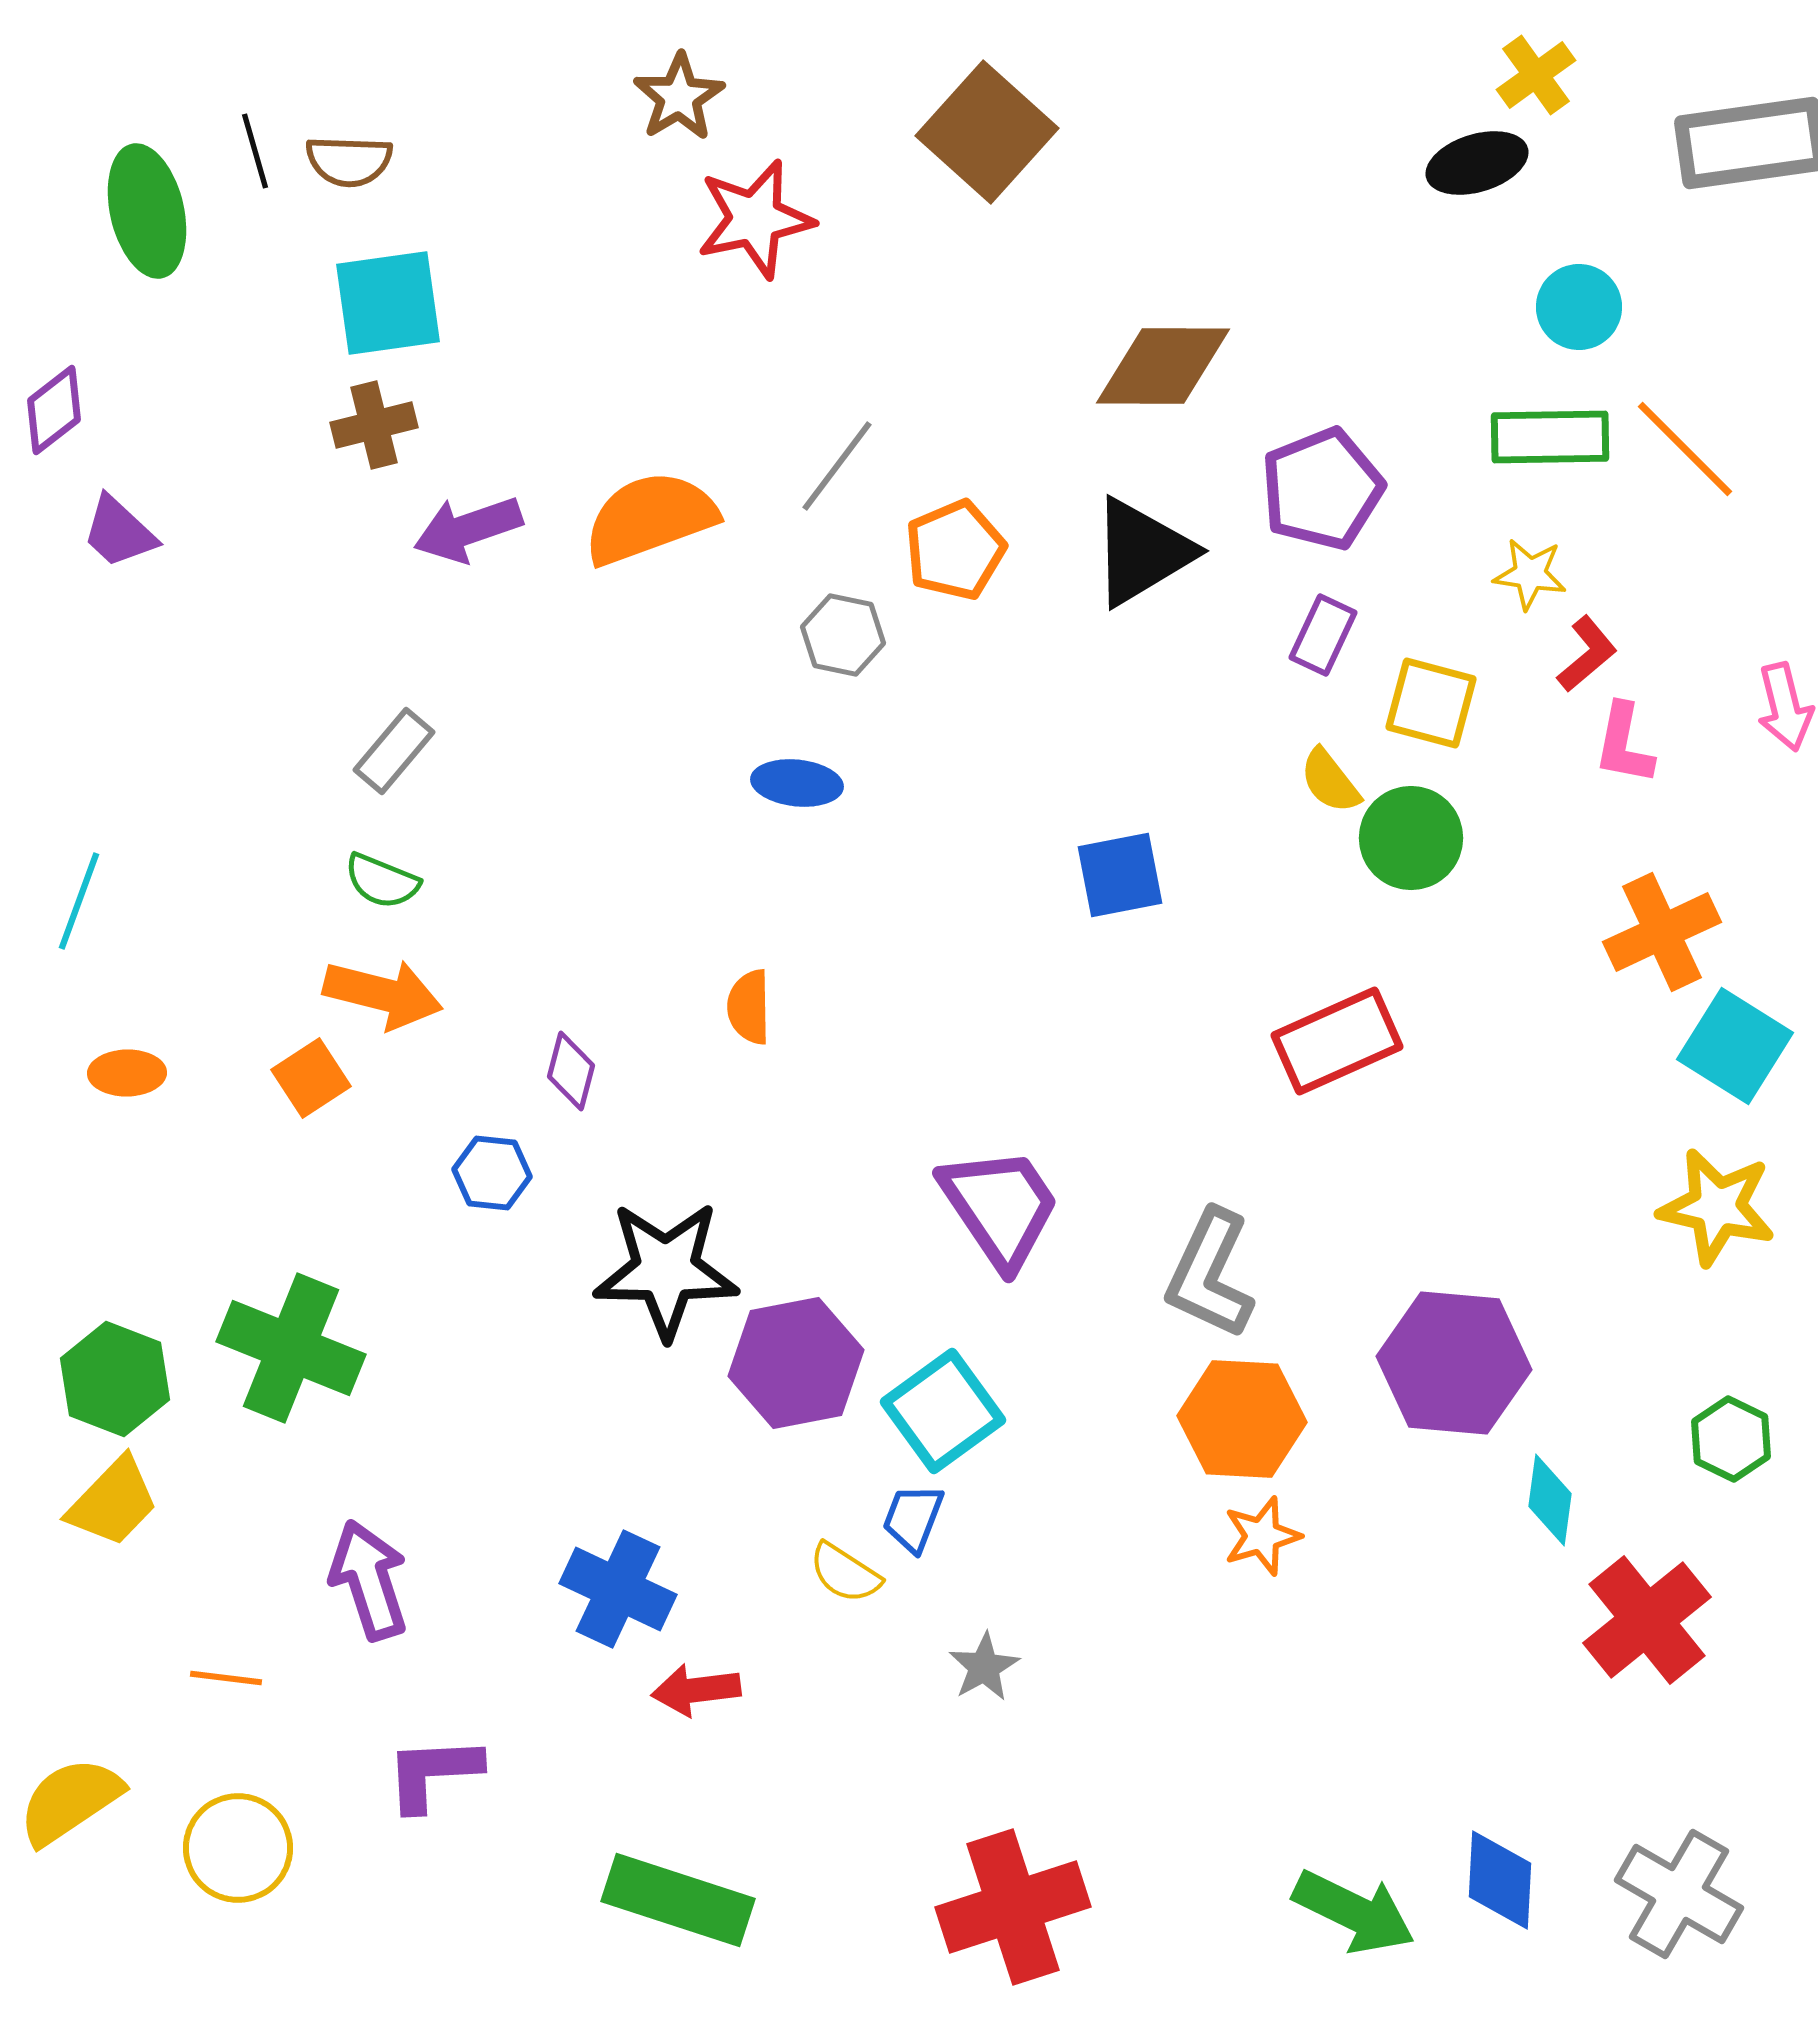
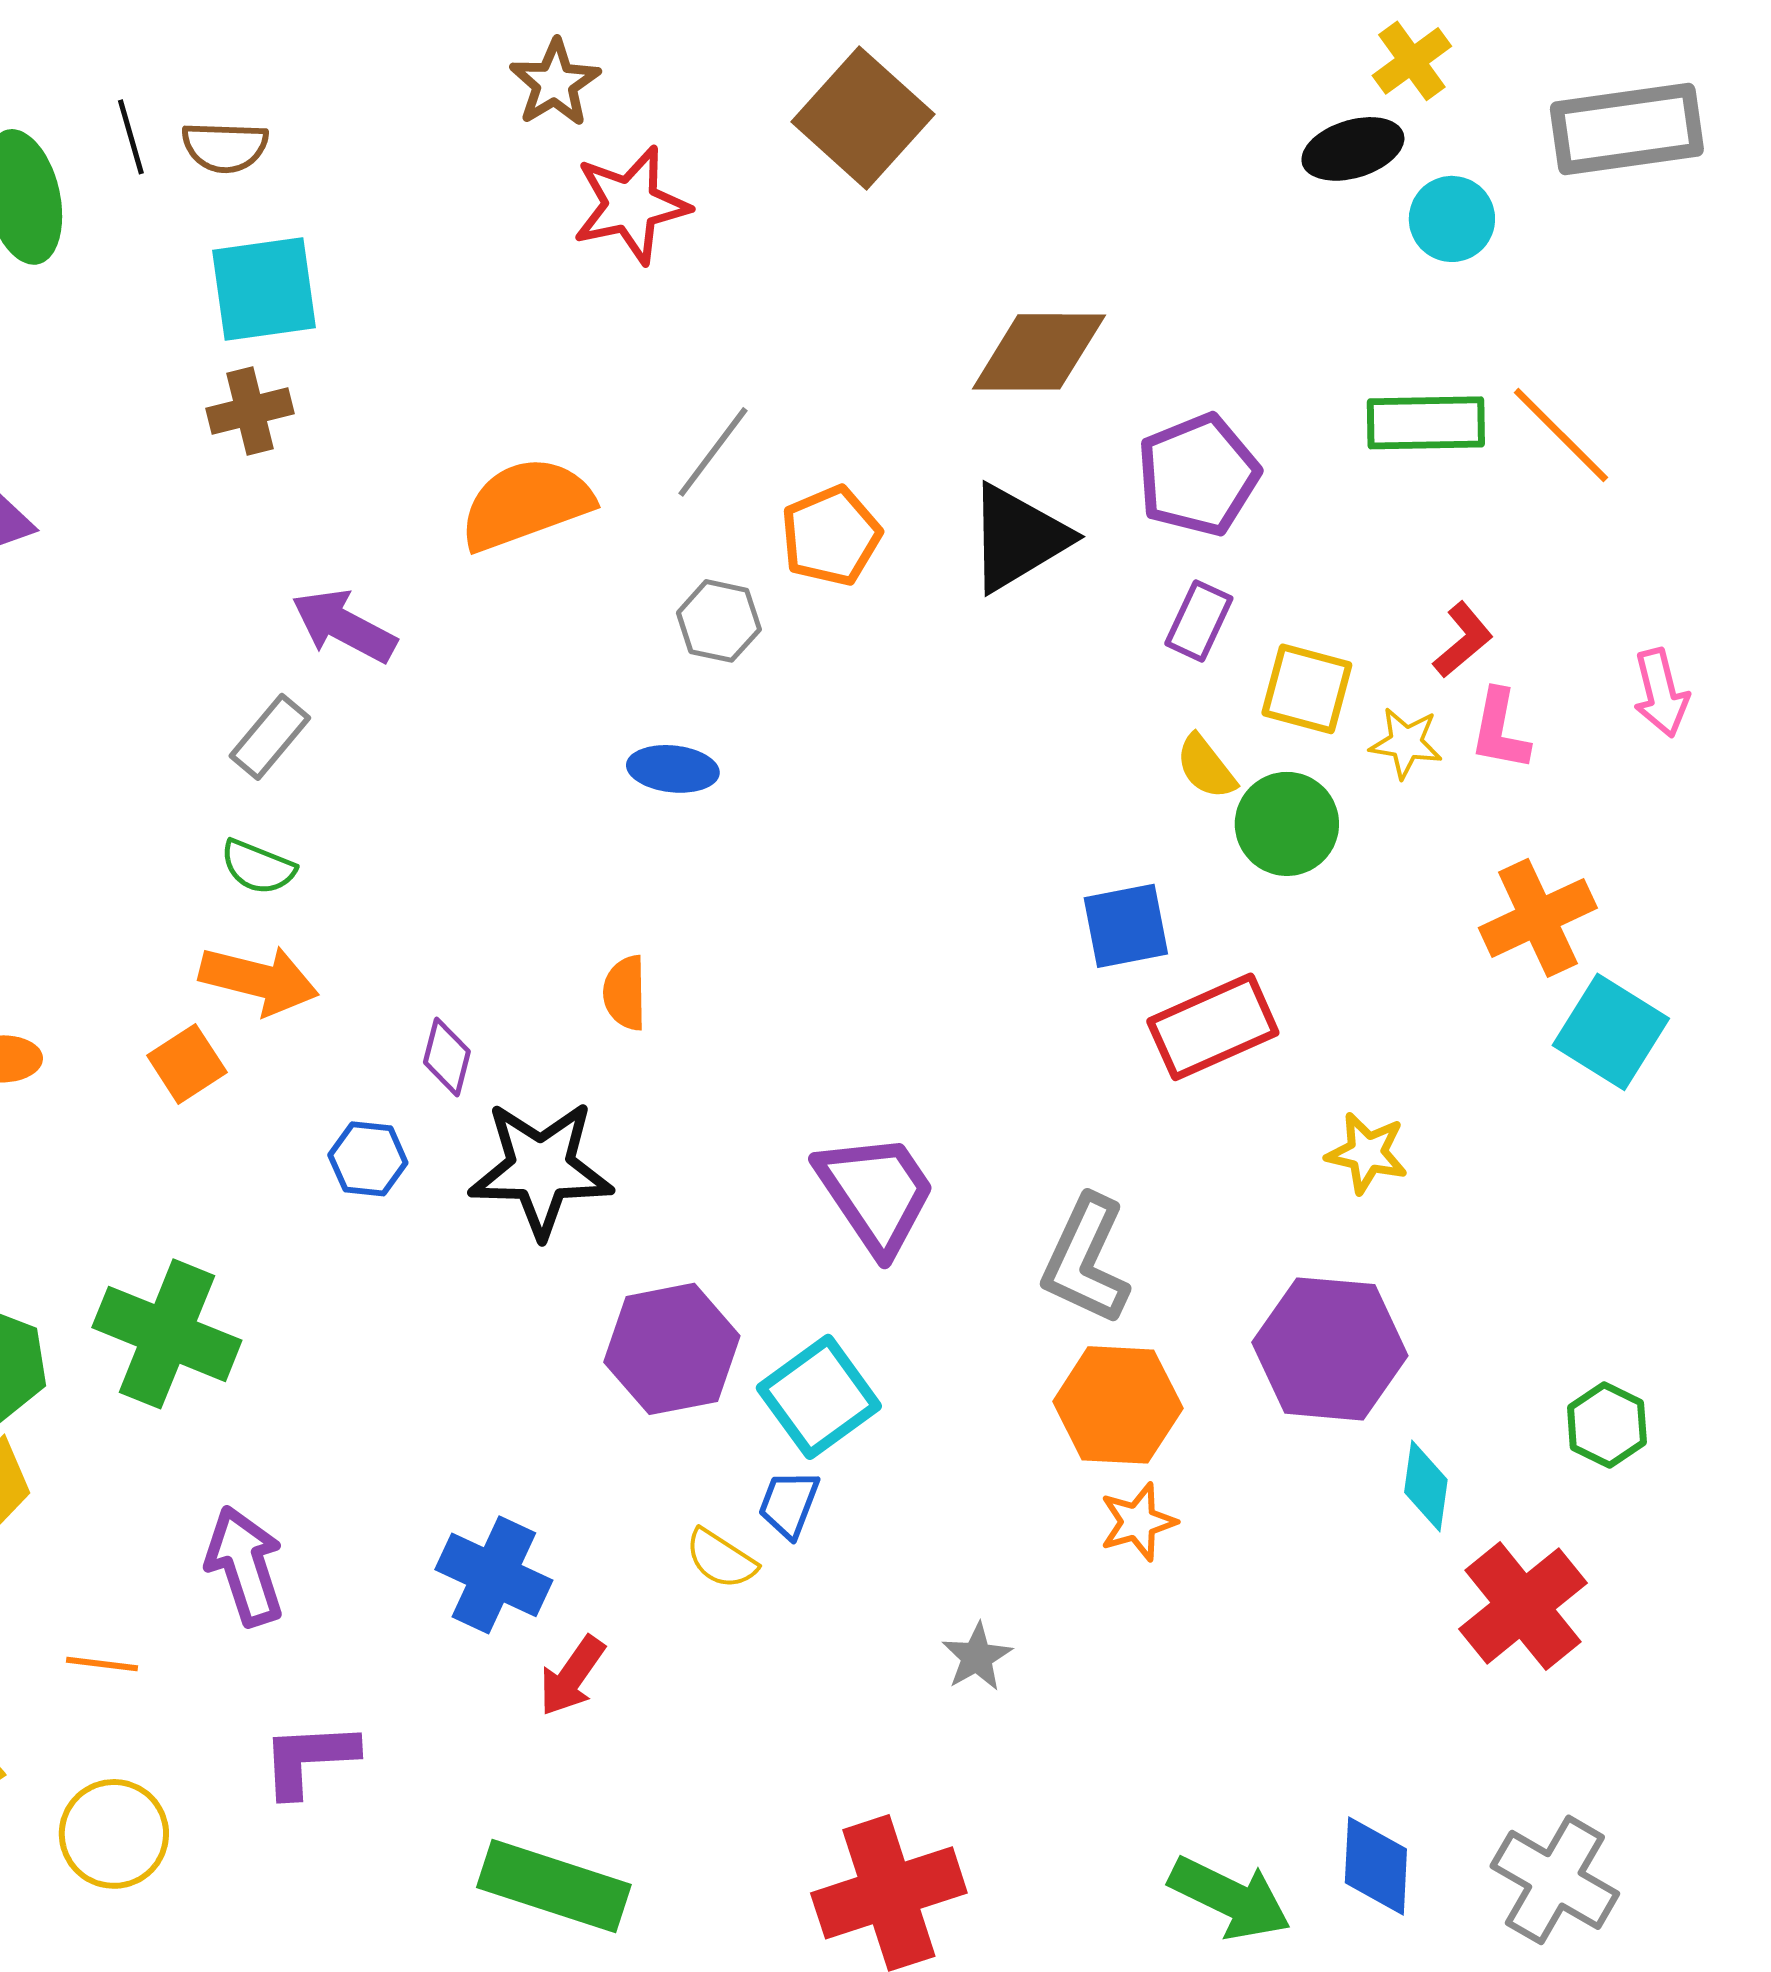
cyan circle: (1579, 307) -> (1452, 219), moved
purple arrow: (468, 529) -> (344, 626), moved, turned 47
yellow star: (1530, 574) -> (1406, 743), moved
blue square: (1120, 875) -> (1126, 926), moved
yellow star: (1717, 1207) -> (1367, 1153), moved, size x0.7
black star: (666, 1270) -> (541, 1169), moved
gray star: (984, 1667) -> (977, 1657), moved
red arrow: (696, 1690) -> (572, 1676), turned -48

